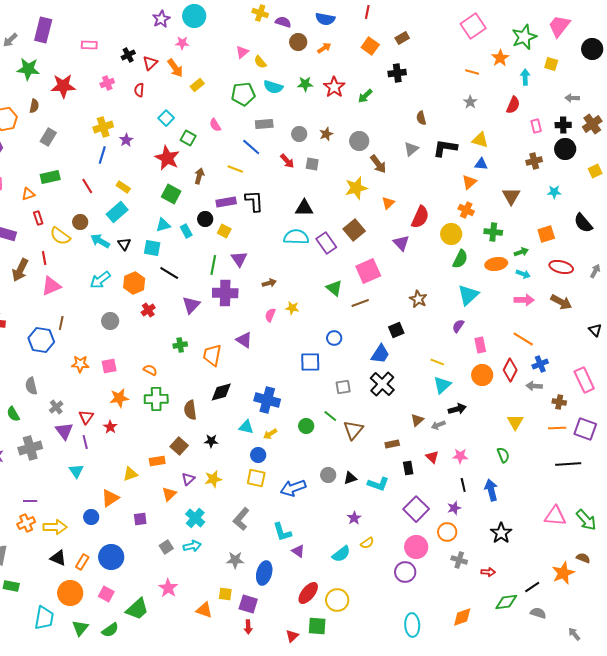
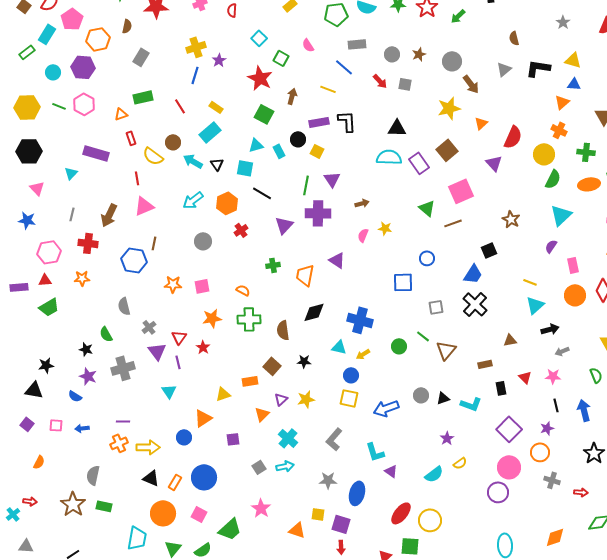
brown arrow: (20, 270) -> (109, 215), moved
brown triangle: (417, 420) -> (510, 340), turned 32
gray arrow: (438, 425) -> (562, 351), moved

